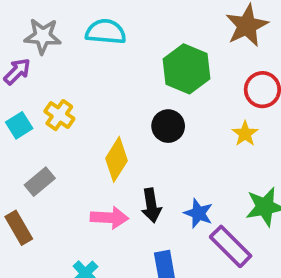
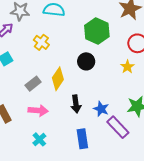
yellow cross: (59, 115) -> (41, 42), moved
gray rectangle: (40, 182) -> (33, 84), moved
pink arrow: (109, 218) -> (38, 111), moved

